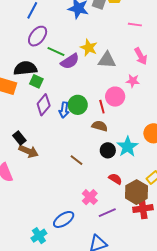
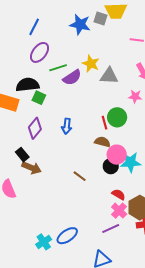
green line: (56, 52) -> (58, 68), turned -42
pink circle: (115, 97) -> (117, 155), moved
purple diamond: (44, 105) -> (35, 128), moved
green circle: (78, 105) -> (117, 117), moved
cyan star: (128, 147) -> (130, 162), turned 30
pink cross: (90, 197) -> (119, 211), moved
cyan cross: (39, 236) -> (44, 242), moved

